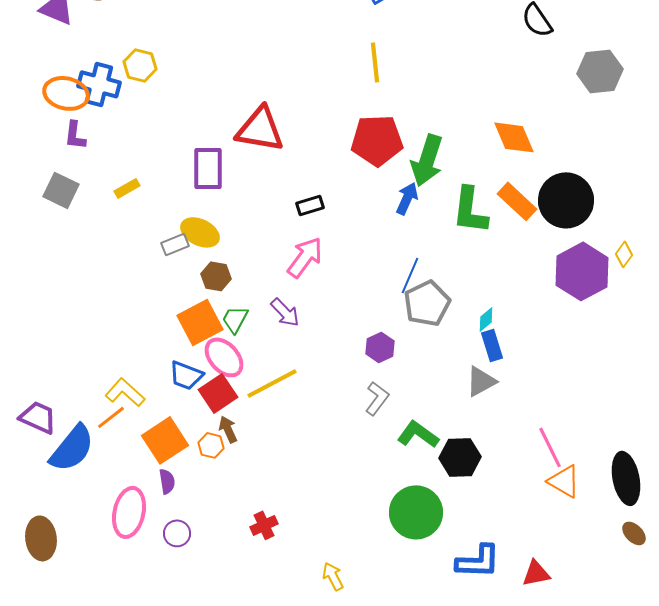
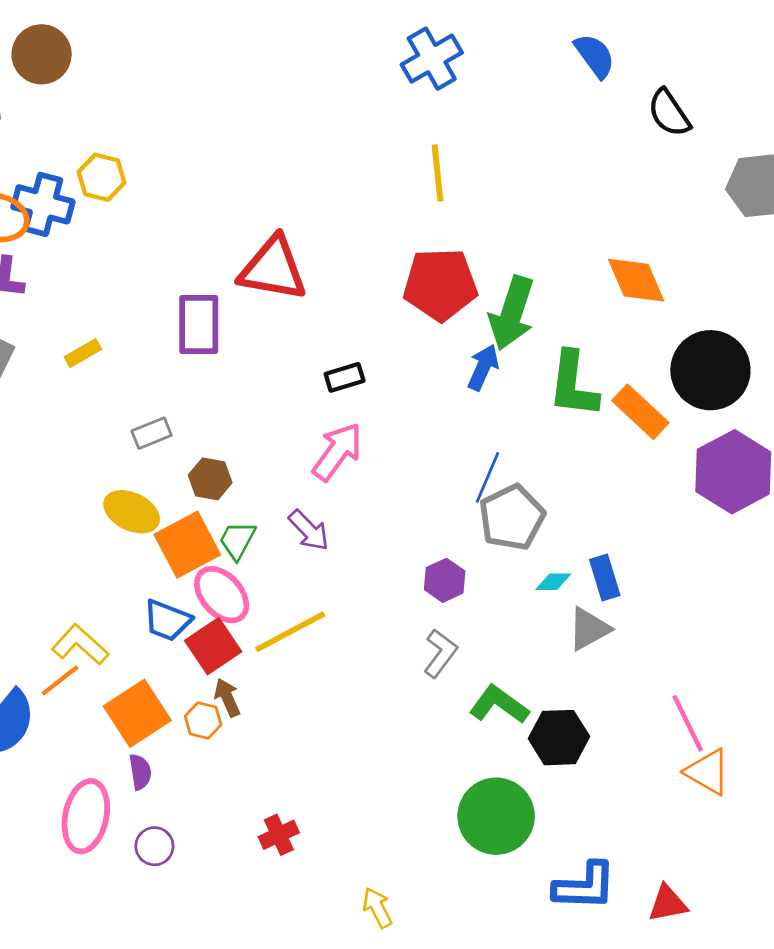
orange rectangle: (517, 201) -> (640, 412), moved
yellow ellipse: (200, 232) -> (132, 512), moved
cyan diamond: (486, 319) -> (553, 582), moved, turned 40

